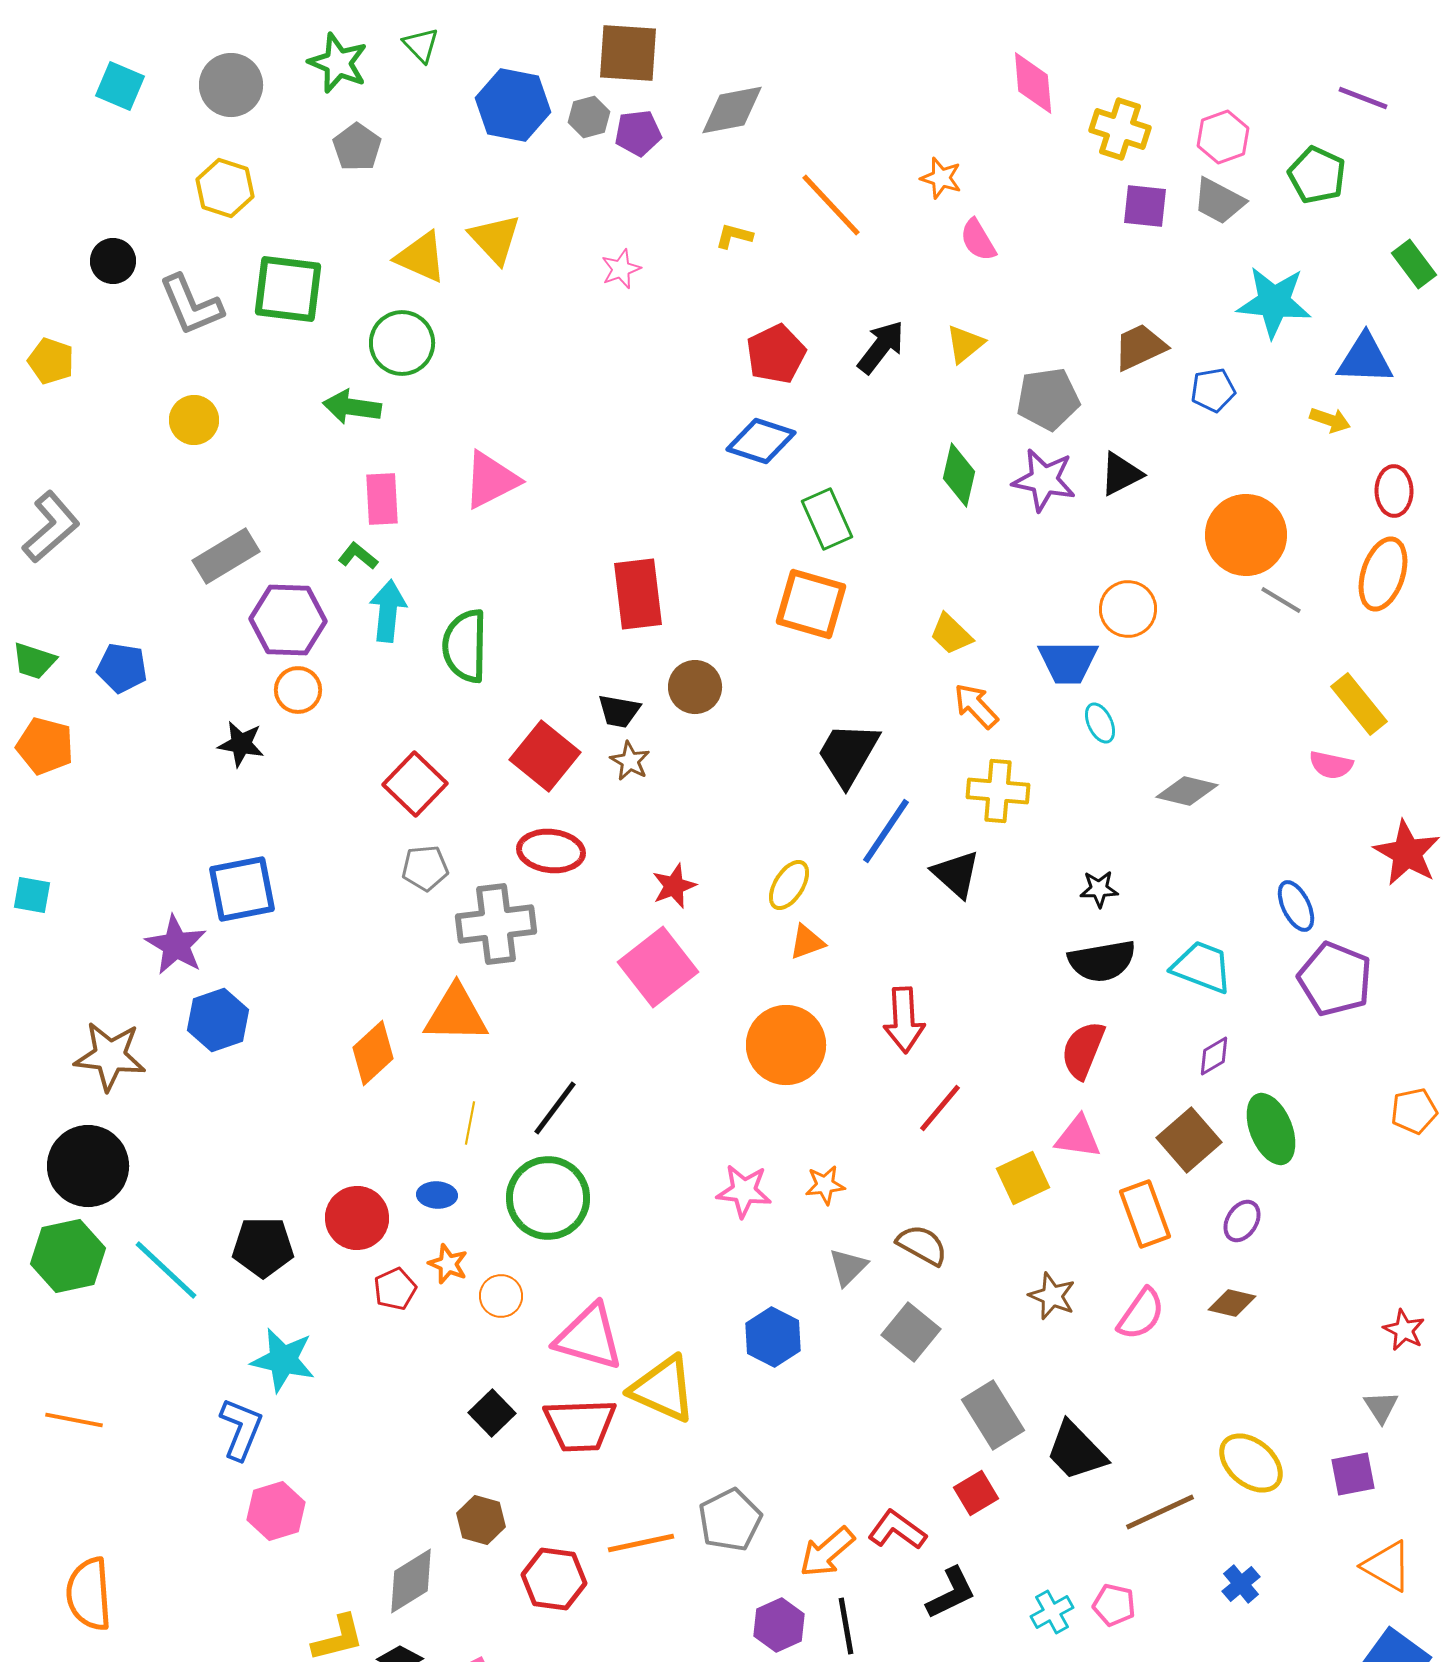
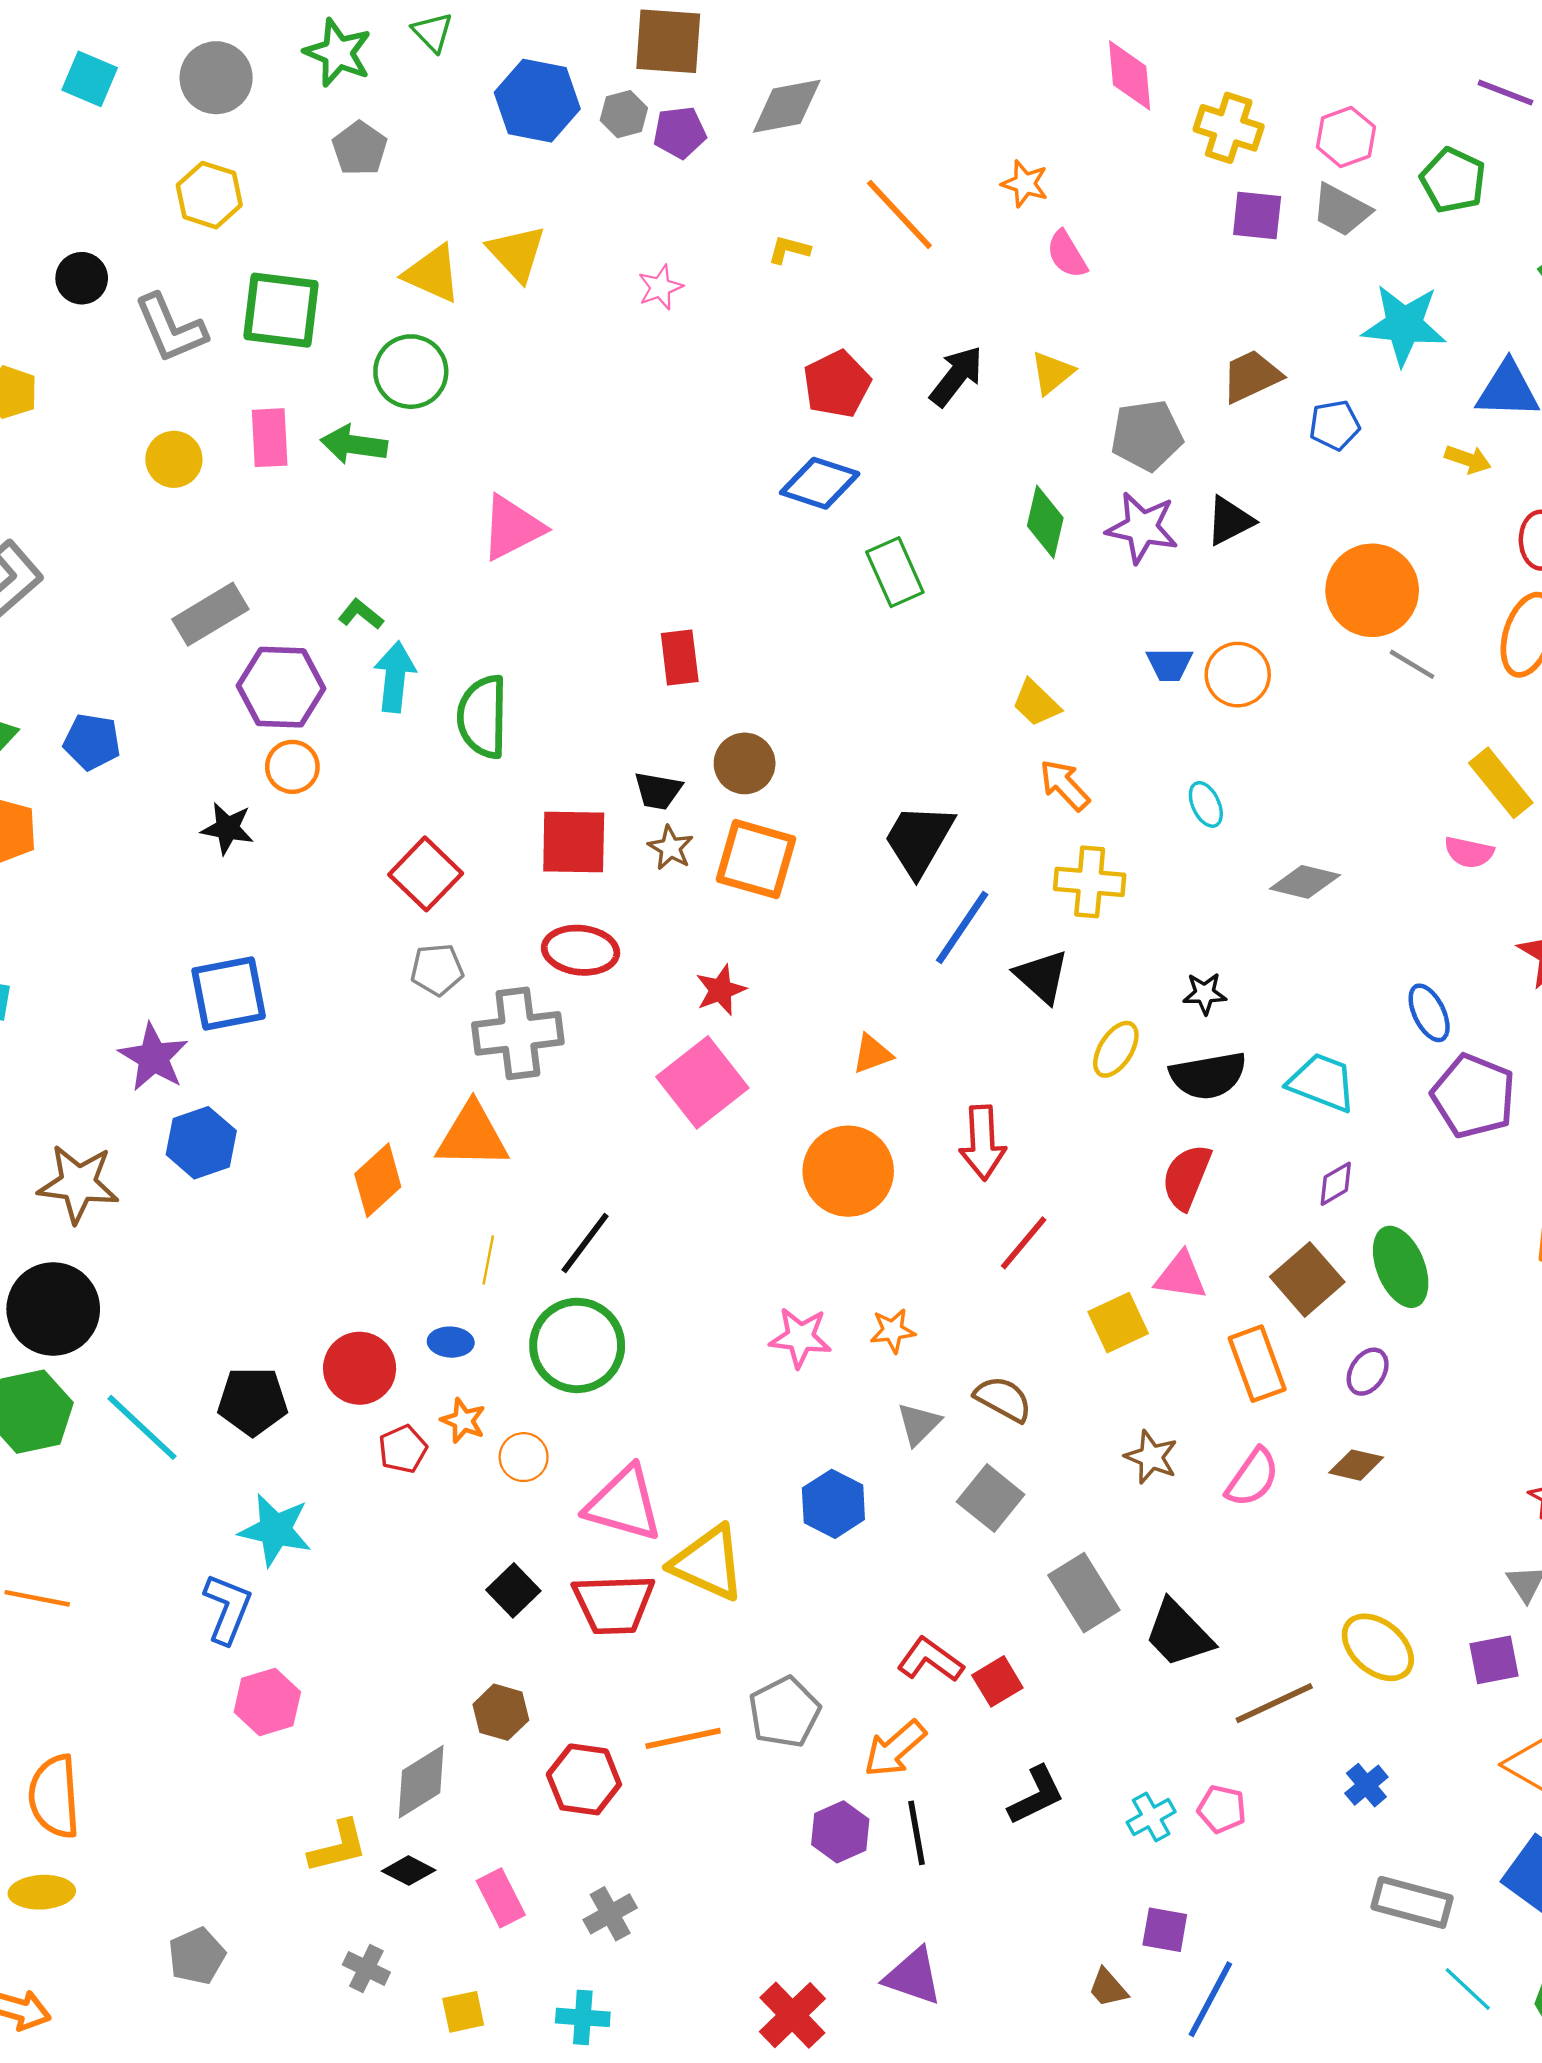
pink rectangle: (382, 499) -> (270, 438), moved
red rectangle: (638, 594) -> (680, 657), size x0.7
orange square: (811, 604) -> (756, 859), moved
blue trapezoid: (1068, 662) -> (1169, 664), moved, size x0.7
red square: (545, 756) -> (574, 842), turned -38
yellow ellipse: (789, 885) -> (1116, 1049), moved
red square: (976, 1493) -> (997, 1681), moved
red L-shape: (897, 1530) -> (930, 1660), moved

